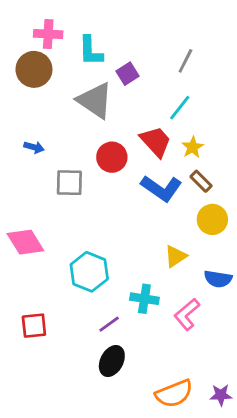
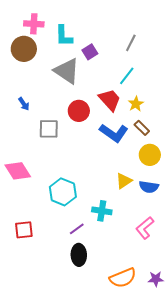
blue arrow: (34, 147) -> (24, 104), turned 40
blue semicircle: (218, 279) -> (149, 187), moved
pink L-shape: (187, 314) -> (145, 228), moved
black ellipse: (112, 361) -> (79, 255), turned -30

